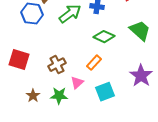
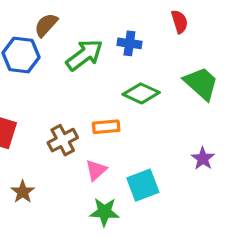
orange rectangle: (94, 63) -> (106, 127), moved, turned 42
purple star: (141, 76) -> (203, 158), size x0.6
green star: (59, 96) -> (104, 212), moved

